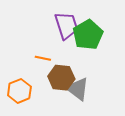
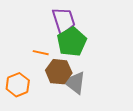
green pentagon: (88, 35) -> (72, 42), moved

